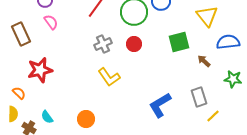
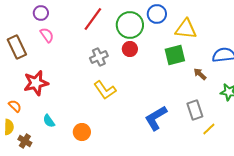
yellow triangle: (207, 16) -> (186, 29), moved, turned -45
red circle: (134, 44) -> (130, 49), moved
cyan semicircle: (47, 117) -> (49, 121), moved

